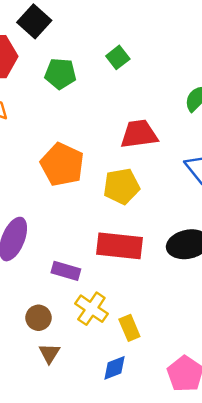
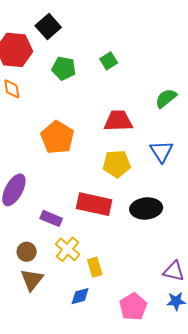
yellow pentagon: (122, 186) -> (117, 164), moved
brown triangle: (49, 353) -> (32, 280), size x1.4

